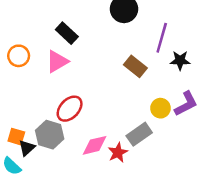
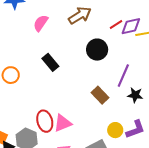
pink triangle: (57, 61) -> (63, 123), moved
red ellipse: (70, 109) -> (45, 121), turned -65

